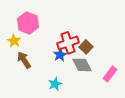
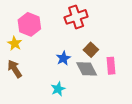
red cross: (68, 43) -> (76, 17), moved
brown arrow: (24, 60) -> (15, 69), moved
pink rectangle: (110, 74) -> (111, 66), moved, turned -42

